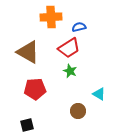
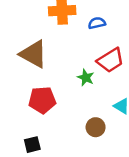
red trapezoid: (69, 48) -> (110, 60), moved

